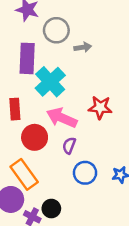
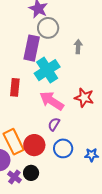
gray circle: (56, 30) -> (48, 28), moved
gray arrow: (83, 47) -> (78, 47), turned -88
red circle: (35, 137) -> (34, 145), moved

